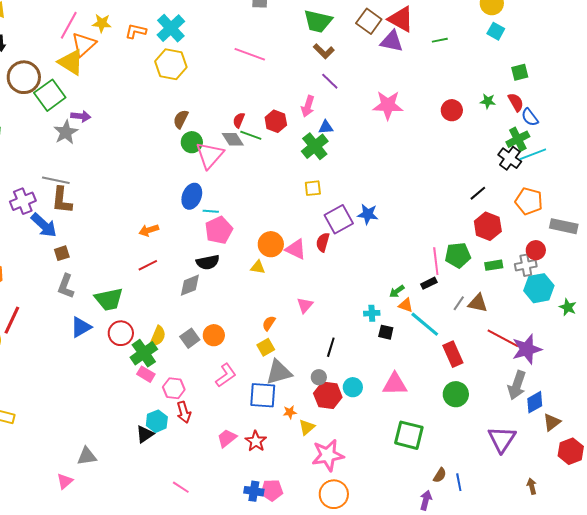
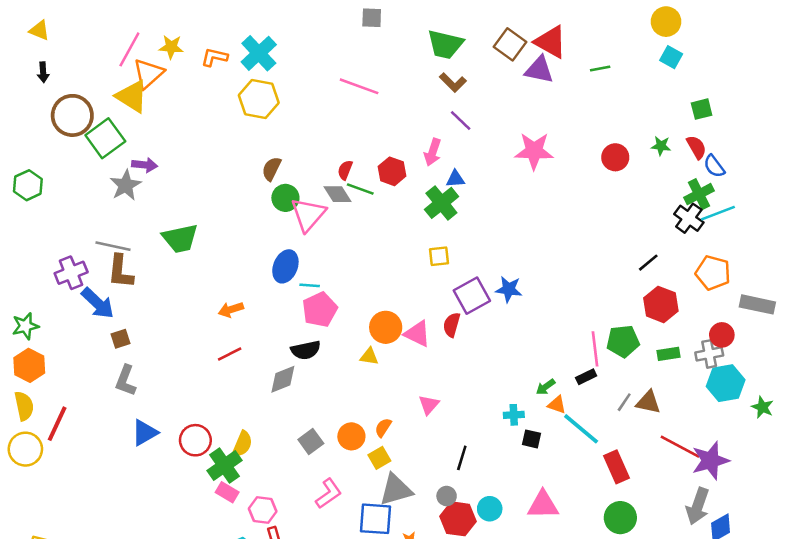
green trapezoid: (109, 299) -> (180, 238), moved
orange circle: (214, 335) -> (351, 436), moved
gray square: (190, 338) -> (311, 441), moved

